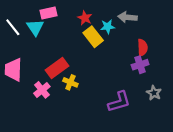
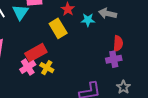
yellow rectangle: (93, 37) -> (58, 28), moved
pink cross: (42, 90) -> (28, 67), moved

